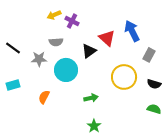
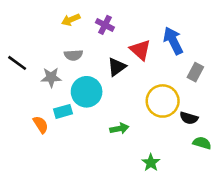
purple cross: (72, 21) -> (105, 25), moved
black semicircle: (154, 84) -> (189, 118), moved
cyan rectangle: (13, 85) -> (63, 111), moved
orange semicircle: (44, 97) -> (41, 125), moved, turned 120
green star: (94, 126) -> (151, 163), moved

